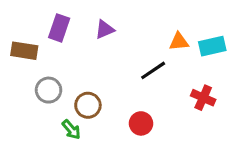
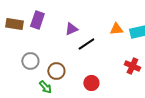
purple triangle: (105, 29) -> (71, 29), moved
brown rectangle: (24, 51) -> (14, 24), moved
black line: (153, 70) -> (86, 44), moved

